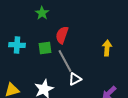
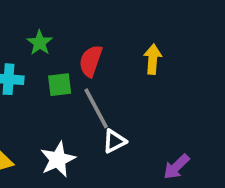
green star: (42, 13) -> (40, 43), moved
yellow arrow: (107, 48) -> (153, 59), moved

